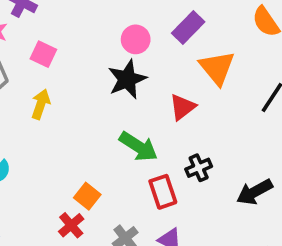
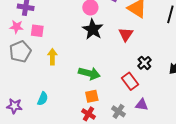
pink square: (43, 54) -> (37, 31), moved
green arrow: (138, 147) -> (89, 73), moved
orange square: (87, 196) -> (92, 96), turned -32

